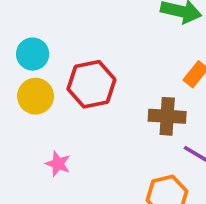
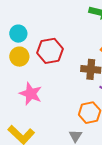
pink star: (58, 164) -> (31, 94), size x1.6

